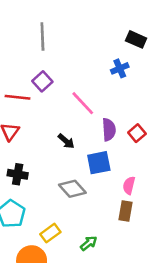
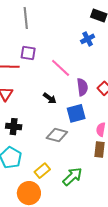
purple square: (42, 81) -> (28, 53), turned -35
gray diamond: (72, 189) -> (57, 135), turned -30
green arrow: (89, 243) -> (72, 177), size x1.5

